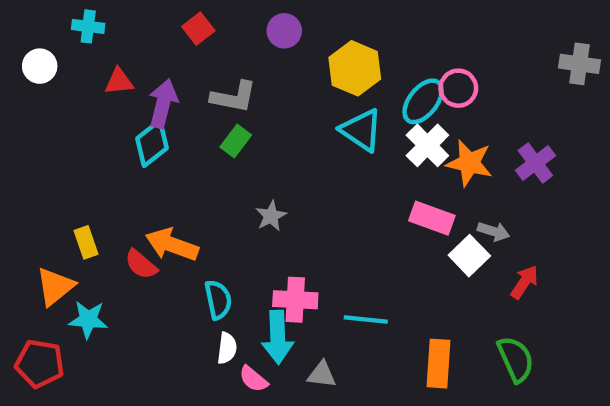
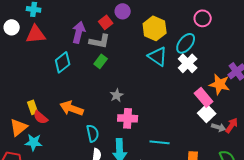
red square: (198, 29) -> (106, 22), moved
red triangle: (119, 82) -> (36, 34), moved, size x1.5
pink circle: (458, 88) -> (203, 18), moved
purple arrow: (163, 104) -> (79, 32), moved
orange star: (469, 163) -> (220, 84), moved
pink rectangle: (432, 218) -> (204, 97), moved, turned 30
gray arrow: (494, 231) -> (219, 127), moved
red semicircle: (141, 264) -> (41, 117), moved
pink cross: (295, 300) -> (128, 118), moved

